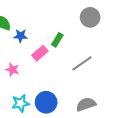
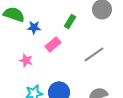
green rectangle: (57, 40) -> (70, 21), moved

